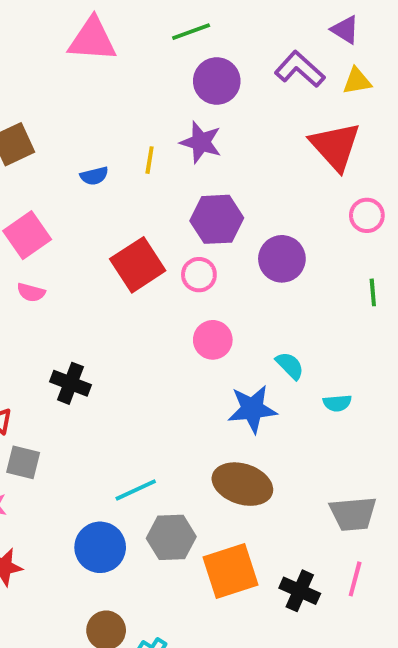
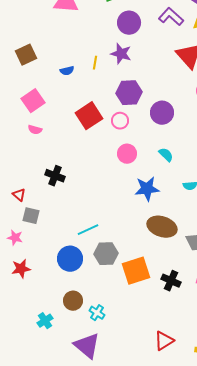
cyan semicircle: (290, 366) -> (166, 155), moved
brown ellipse: (242, 484) -> (162, 227), moved

